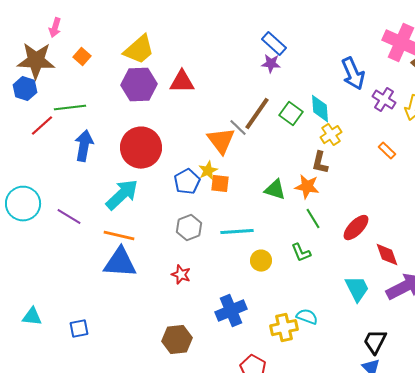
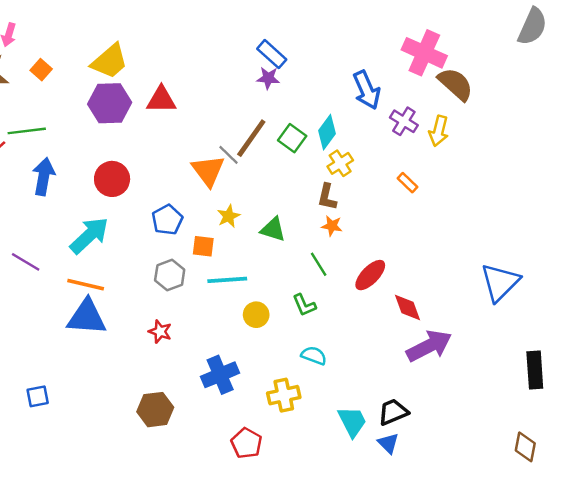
cyan diamond: (320, 109) -> (327, 132), turned 40
red circle: (141, 148) -> (112, 179), size x0.7
yellow star: (208, 171) -> (229, 216), moved
orange square: (220, 184) -> (203, 246), moved
orange star: (307, 187) -> (332, 226), moved, size x0.7
cyan trapezoid: (357, 289) -> (352, 422), moved
cyan semicircle: (307, 317) -> (314, 356), moved
black trapezoid: (375, 342) -> (393, 412), turned 40

